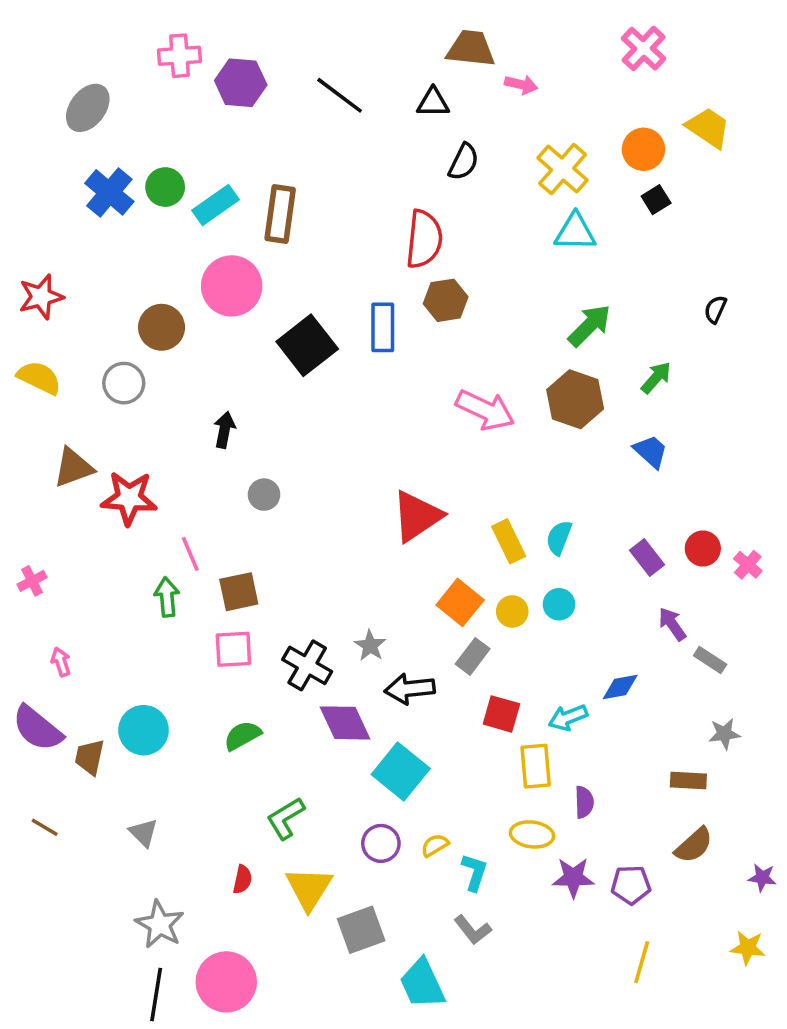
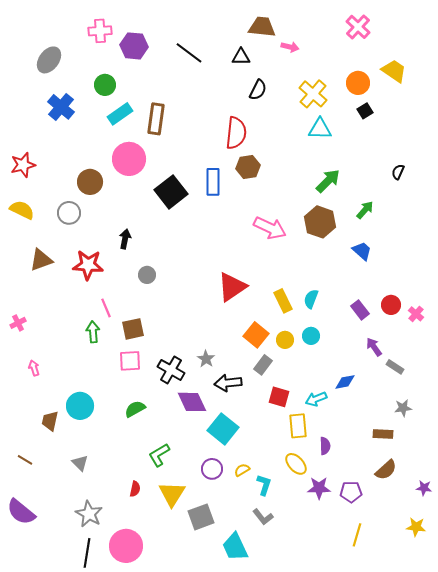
green circle: (165, 187) -> (105, 85), moved
red star: (129, 498) -> (88, 265), moved
purple semicircle: (37, 728) -> (21, 512), moved
yellow ellipse: (532, 834) -> (296, 464), turned 40

